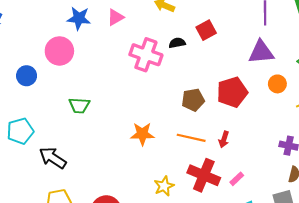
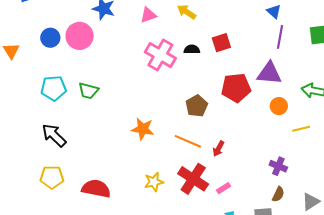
pink triangle: (115, 17) -> (148, 15), moved
blue circle: (27, 76) -> (50, 38), moved
red pentagon: (232, 92) -> (236, 88), moved
brown pentagon: (193, 100) -> (197, 106), turned -30
cyan pentagon: (20, 131) -> (54, 88), moved

